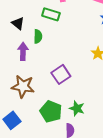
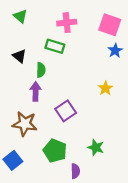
purple arrow: (23, 51) -> (36, 91), moved
green star: (77, 108) -> (96, 147), moved

